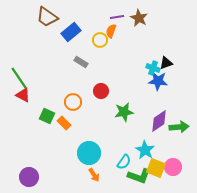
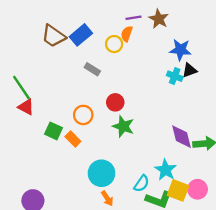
brown trapezoid: (47, 17) -> (53, 36), moved
blue star: (158, 81) -> (180, 50), moved
green star: (124, 112) -> (123, 126), moved, turned 30
purple diamond: (159, 121) -> (182, 137), turned -70

